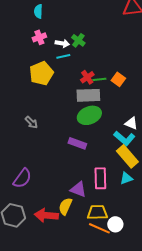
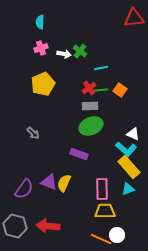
cyan line: (63, 56) -> (101, 68), moved
gray rectangle: (88, 95) -> (90, 106), size x0.7
purple triangle: (78, 189) -> (49, 182), moved
yellow semicircle: (65, 206) -> (64, 183), moved
yellow trapezoid: (97, 212) -> (105, 211), moved

